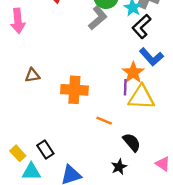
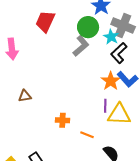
orange star: (133, 73) -> (111, 81), moved
orange cross: (74, 90) -> (62, 120), moved, size x0.6

